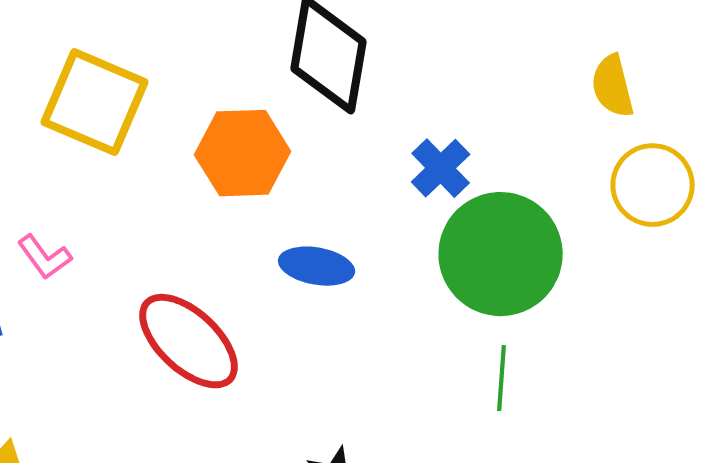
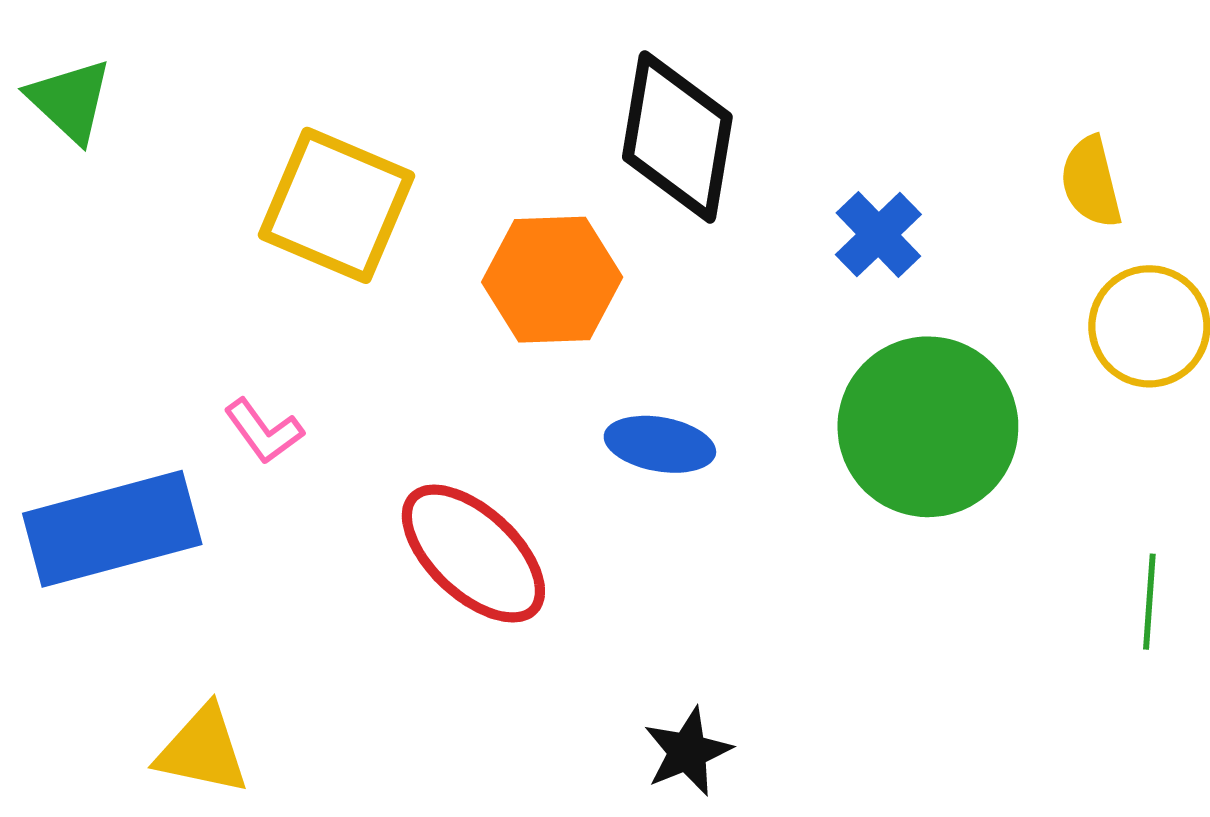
blue cross: (441, 168) -> (878, 235), moved
green line: (502, 378) -> (1149, 602), moved

